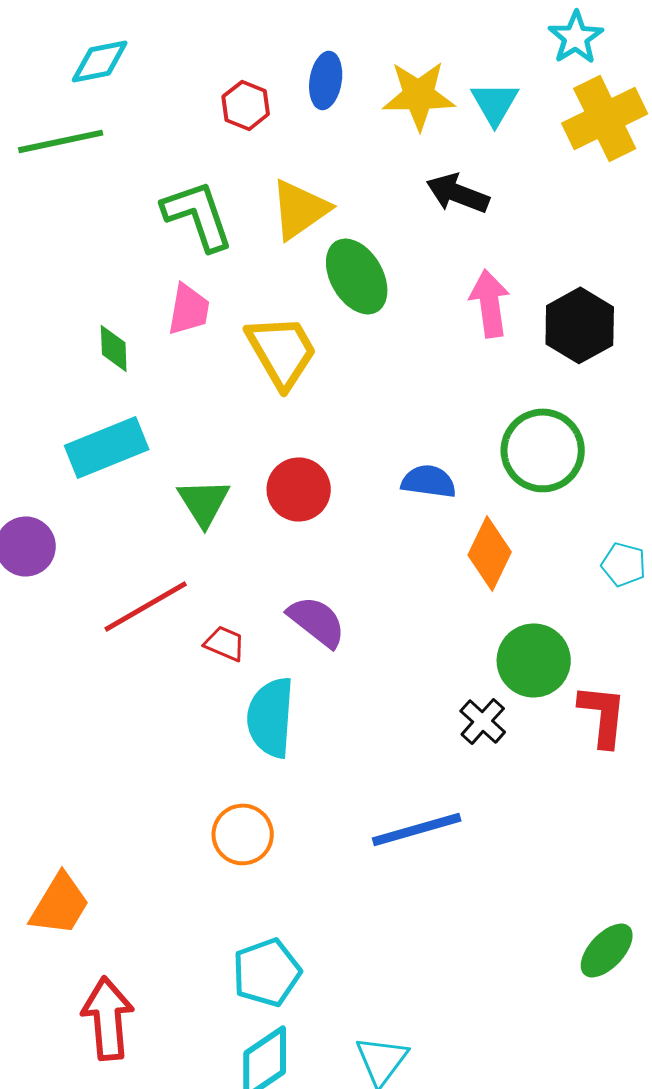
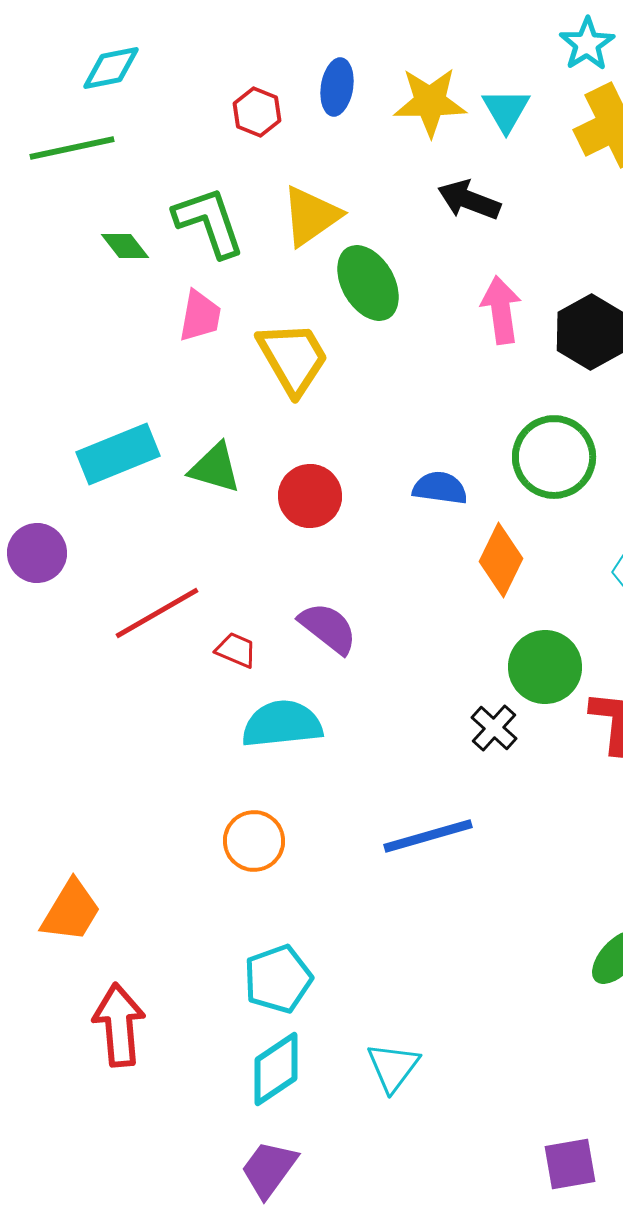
green diamond: (114, 348) -> (125, 246), moved, turned -36
green triangle: (204, 502) -> (215, 468), moved, turned -42
cyan semicircle: (271, 717) -> (282, 724), turned 80

